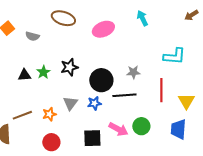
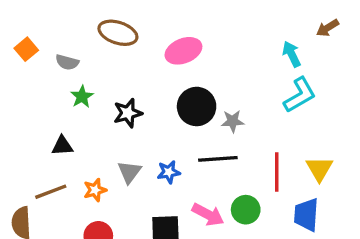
cyan arrow: (142, 18) -> (292, 54), moved
cyan L-shape: (174, 56) -> (300, 95), turned -35
green star: (43, 72) -> (82, 97), moved
black triangle: (24, 75) -> (62, 146), moved
black circle: (101, 80) -> (197, 106), moved
red line: (161, 90) -> (277, 172), moved

